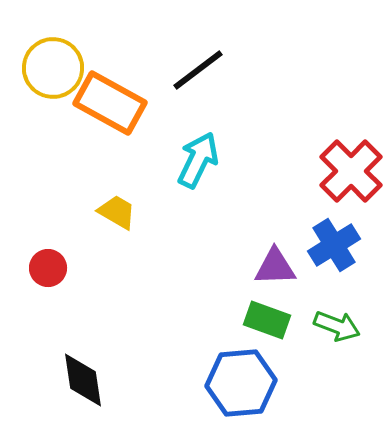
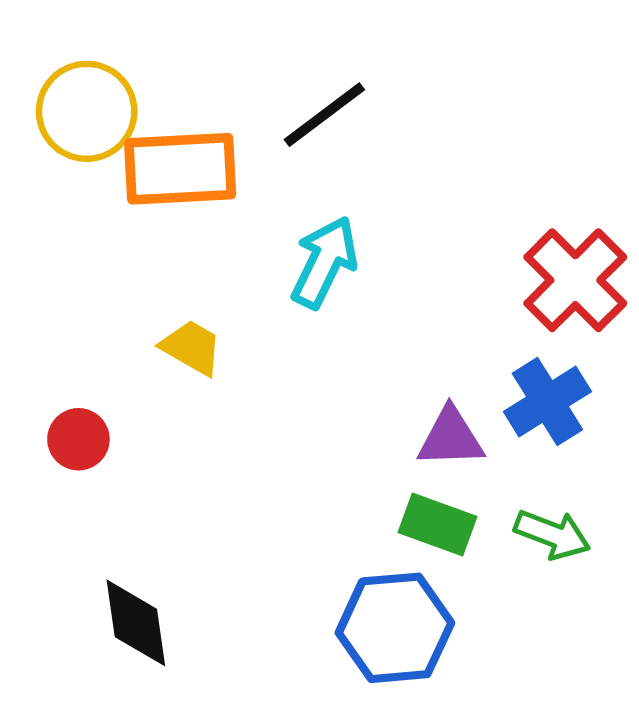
orange rectangle: (110, 103) -> (180, 169), turned -32

